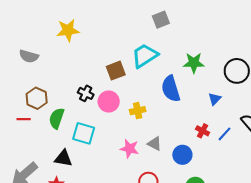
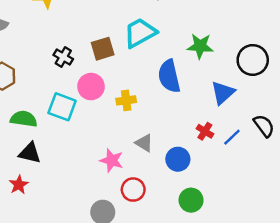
black cross: (86, 93) -> (63, 57), moved
blue triangle: (215, 99) -> (223, 93), size x1.5
green semicircle: (57, 118) -> (24, 119), moved, turned 75
cyan square: (84, 133) -> (62, 107), moved
pink star: (129, 149) -> (112, 160), moved

